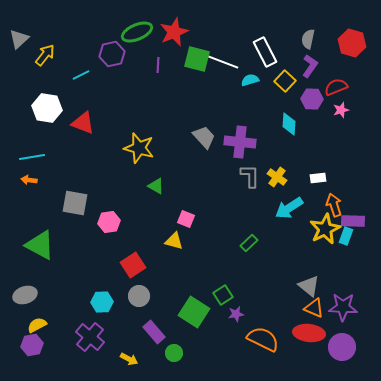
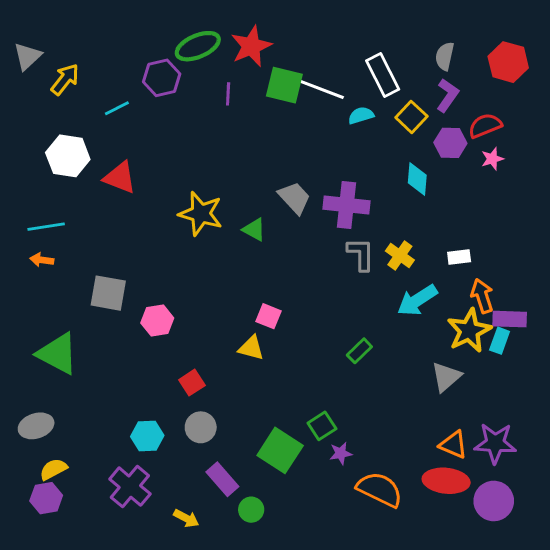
green triangle: (156, 186) -> (254, 230), moved
red square: (133, 265) -> (192, 383), size x0.7
gray triangle: (309, 286) -> (446, 377), moved, turned 40

